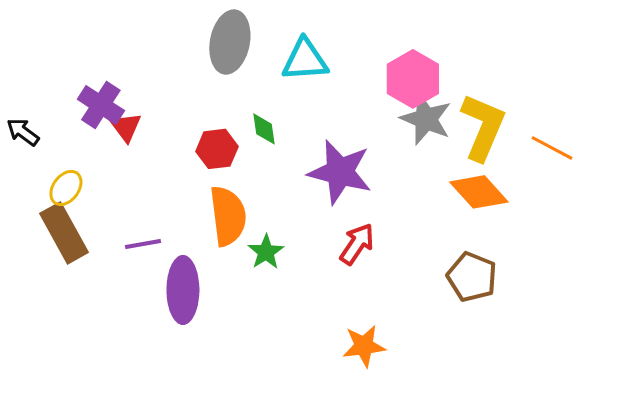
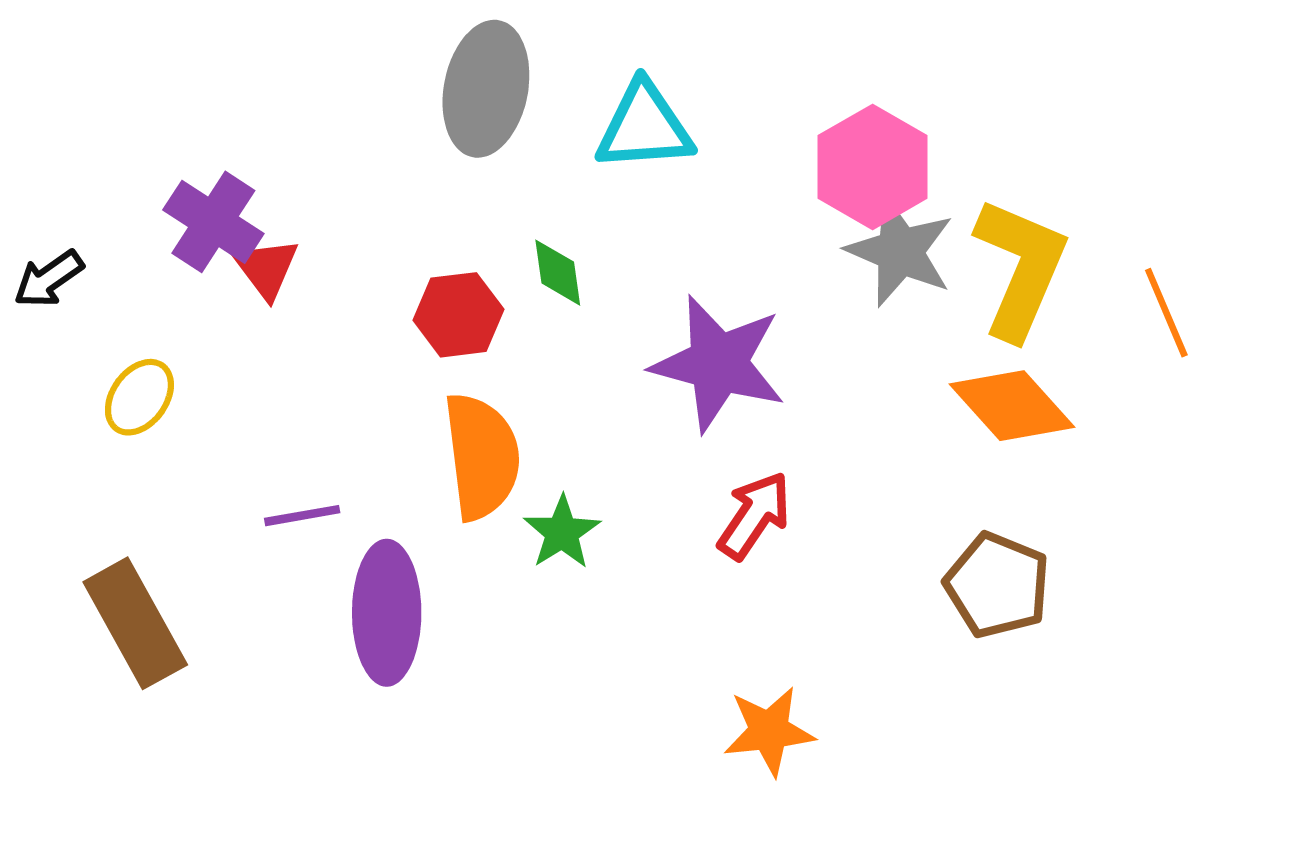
black arrow: (23, 132) -> (49, 279), turned -72
orange line: (552, 148) -> (1166, 313), turned 39
brown rectangle: (64, 233) -> (135, 623), moved

